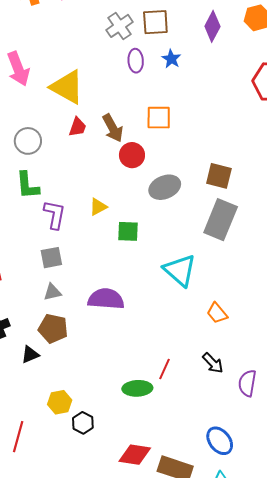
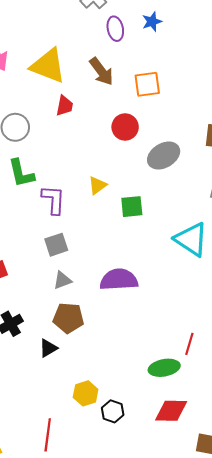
blue star: (171, 59) -> (152, 22), turned 30
brown arrow: (113, 128) -> (101, 71), moved
red diamond: (135, 455) -> (171, 411), moved

